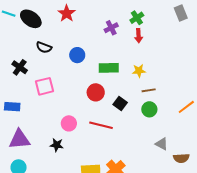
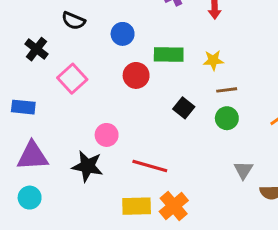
pink square: (44, 86) -> (72, 79), turned -30
red circle: (96, 92) -> (136, 75), moved
red line: (101, 125) -> (150, 166), moved
gray triangle: (162, 144) -> (243, 170), turned 32
black star: (57, 145) -> (87, 166), size x1.5

